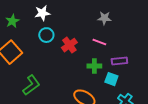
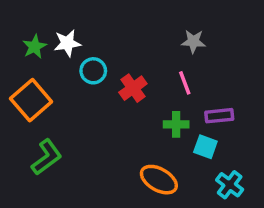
white star: (42, 13) -> (67, 43), moved
pink line: (99, 42) -> (185, 83), turned 48
green L-shape: (31, 85) -> (47, 157), moved

